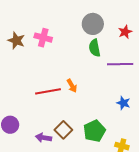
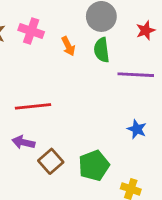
orange arrow: (72, 86) -> (68, 46), moved
purple arrow: (44, 138) -> (23, 142), moved

